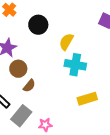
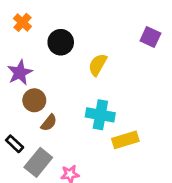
cyan cross: (75, 65) -> (100, 115), moved

